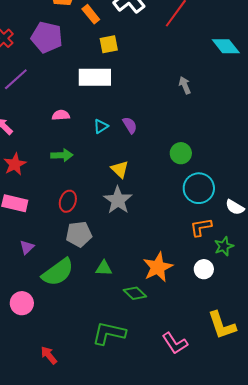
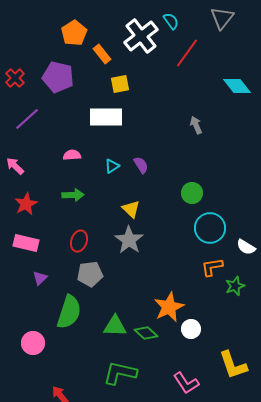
purple triangle: (27, 247) -> (40, 278), moved
green triangle: (104, 268) -> (115, 326), moved, size x1.4
white circle: (204, 269) -> (191, 329), moved
green semicircle: (58, 272) -> (69, 312), turned -36

